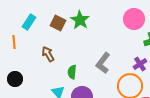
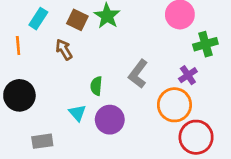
brown arrow: (48, 54) -> (64, 50), moved
black circle: (15, 79) -> (19, 95), size x1.5

